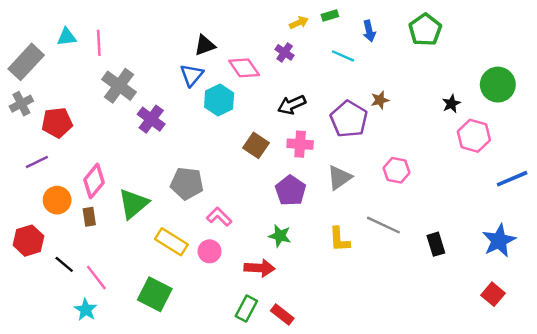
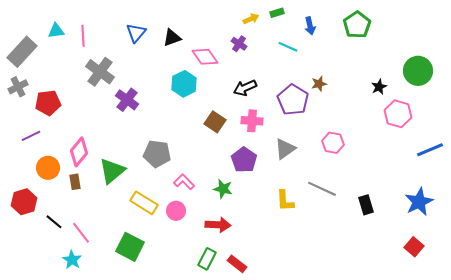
blue triangle: (192, 75) -> (136, 33), moved
green star: (280, 236) -> (223, 189), moved

